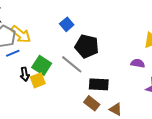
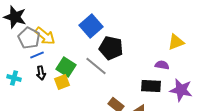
blue square: (67, 24) -> (91, 26), size x1.6
black arrow: (25, 74) -> (41, 73), moved
black rectangle: (99, 84) -> (151, 86), moved

